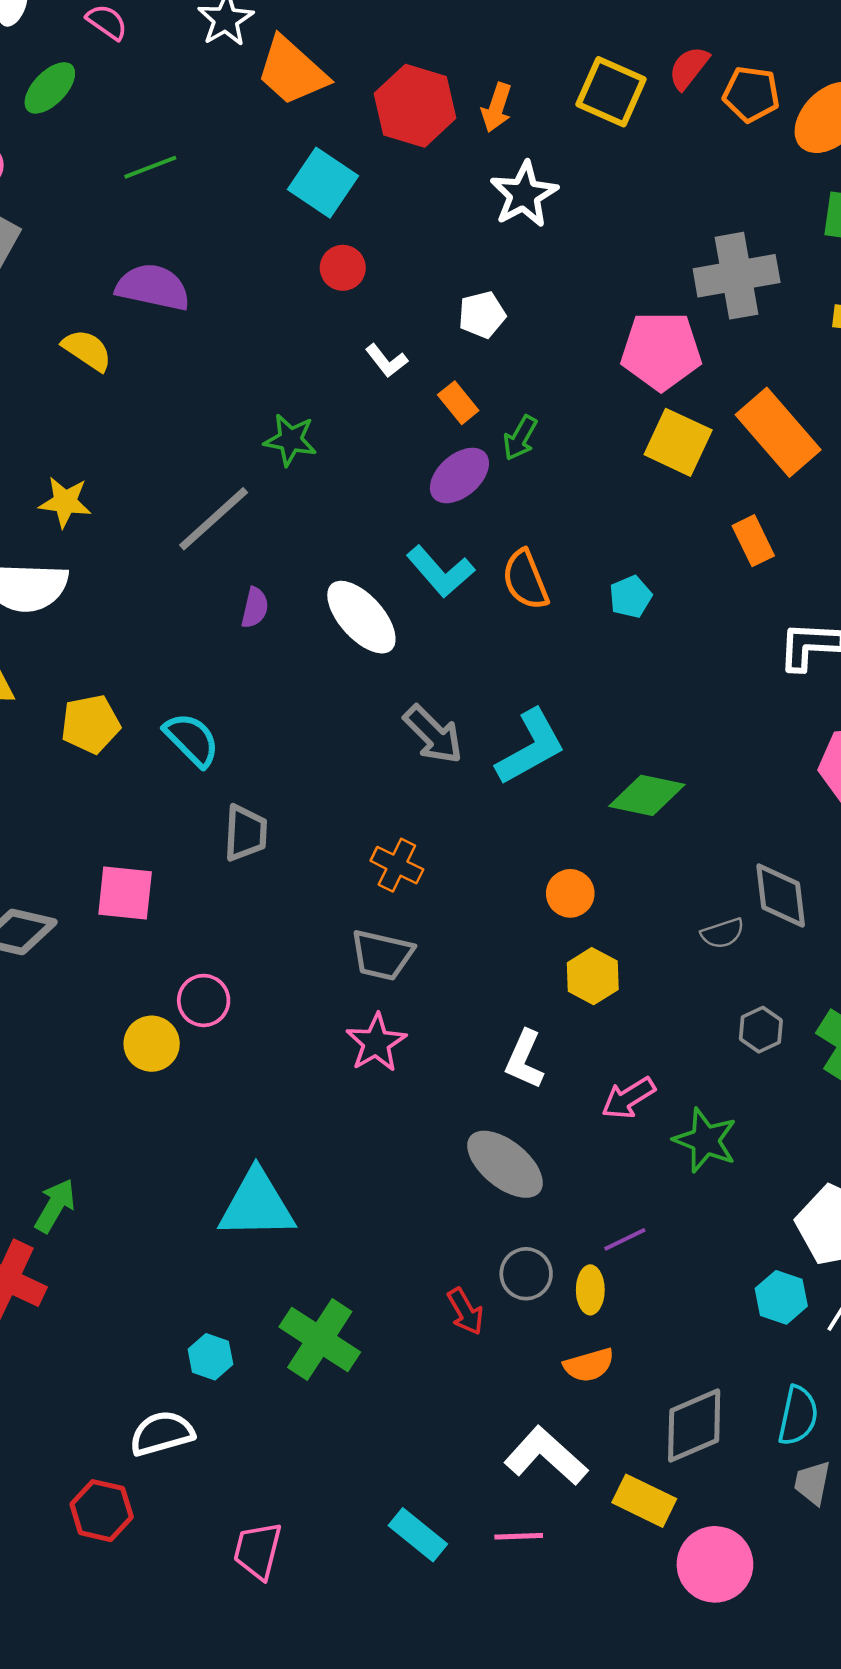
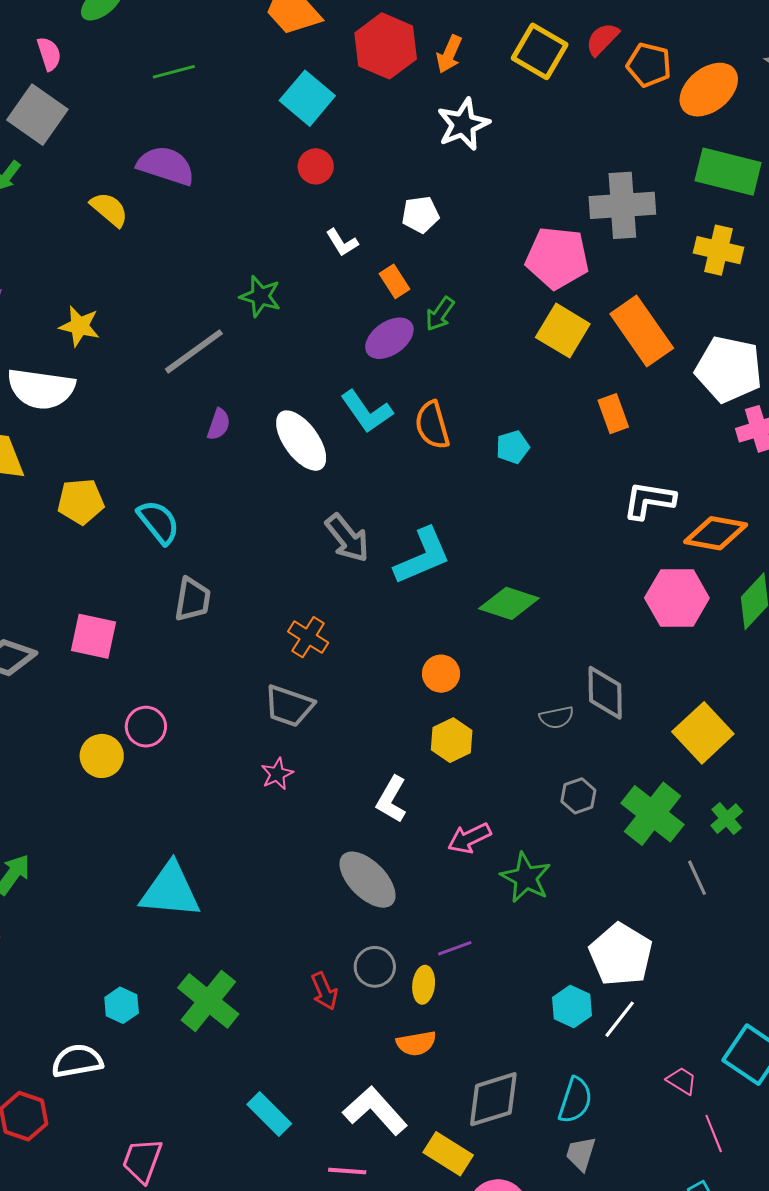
pink star: (376, 1043) -> (277, 774), size x0.7
cyan rectangle: (418, 1535) -> (269, 1114), moved

